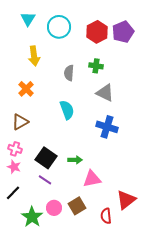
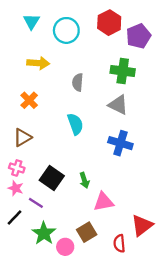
red hexagon: (97, 32) -> (109, 23), moved
yellow arrow: (34, 56) -> (38, 63), turned -78
green cross: (96, 66) -> (123, 71), moved, size x1.5
green arrow: (75, 160) -> (84, 180), turned 72
purple line: (45, 180) -> (36, 203), moved
pink circle: (54, 208) -> (65, 247), moved
green star: (32, 217) -> (44, 233), moved

